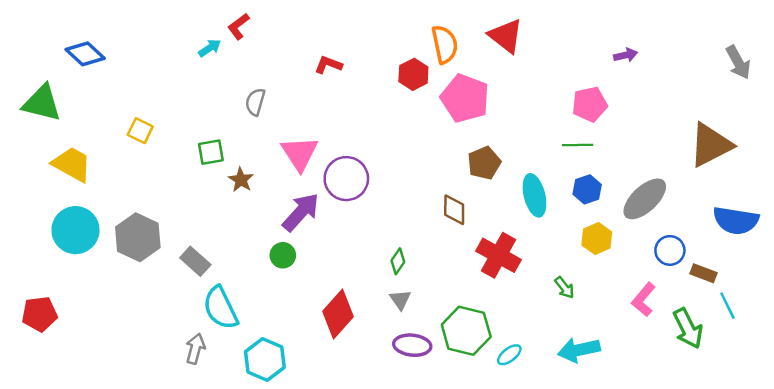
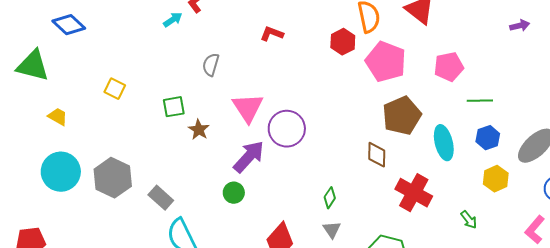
pink pentagon: (590, 104) -> (449, 67), moved
brown pentagon: (484, 163) -> (402, 116), size x1.4
yellow trapezoid: (72, 164) -> (58, 117), size x0.6

